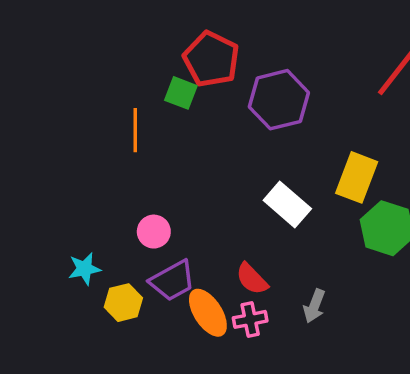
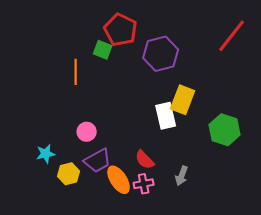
yellow rectangle: (357, 177) -> (183, 100), moved
white rectangle: (287, 205) -> (166, 116), turned 36

